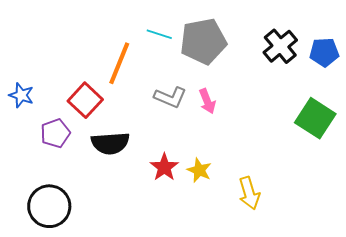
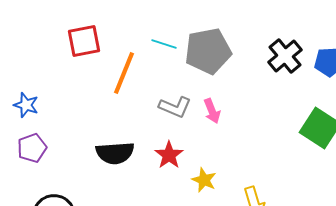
red square: (85, 100) -> (84, 41), moved, turned 36
purple pentagon: (55, 133) -> (32, 148), moved
red star: (164, 167) -> (169, 155), moved

